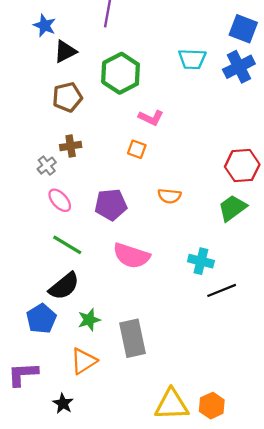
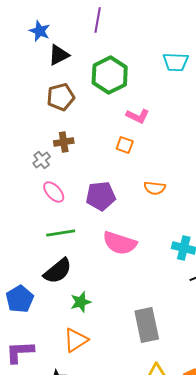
green line: (67, 245) -> (61, 233), turned -40
blue pentagon: (41, 319) -> (20, 299), moved
gray rectangle: (132, 338) -> (147, 325), moved

